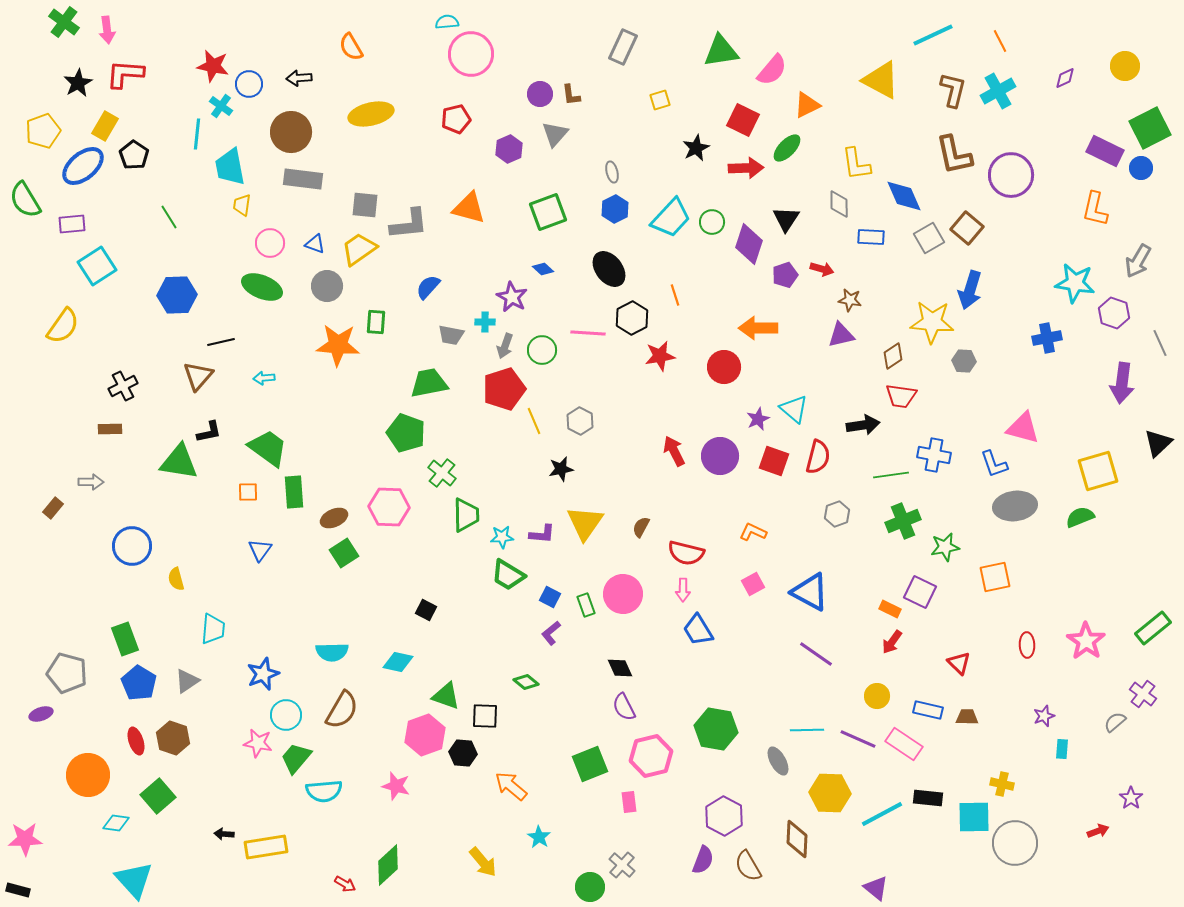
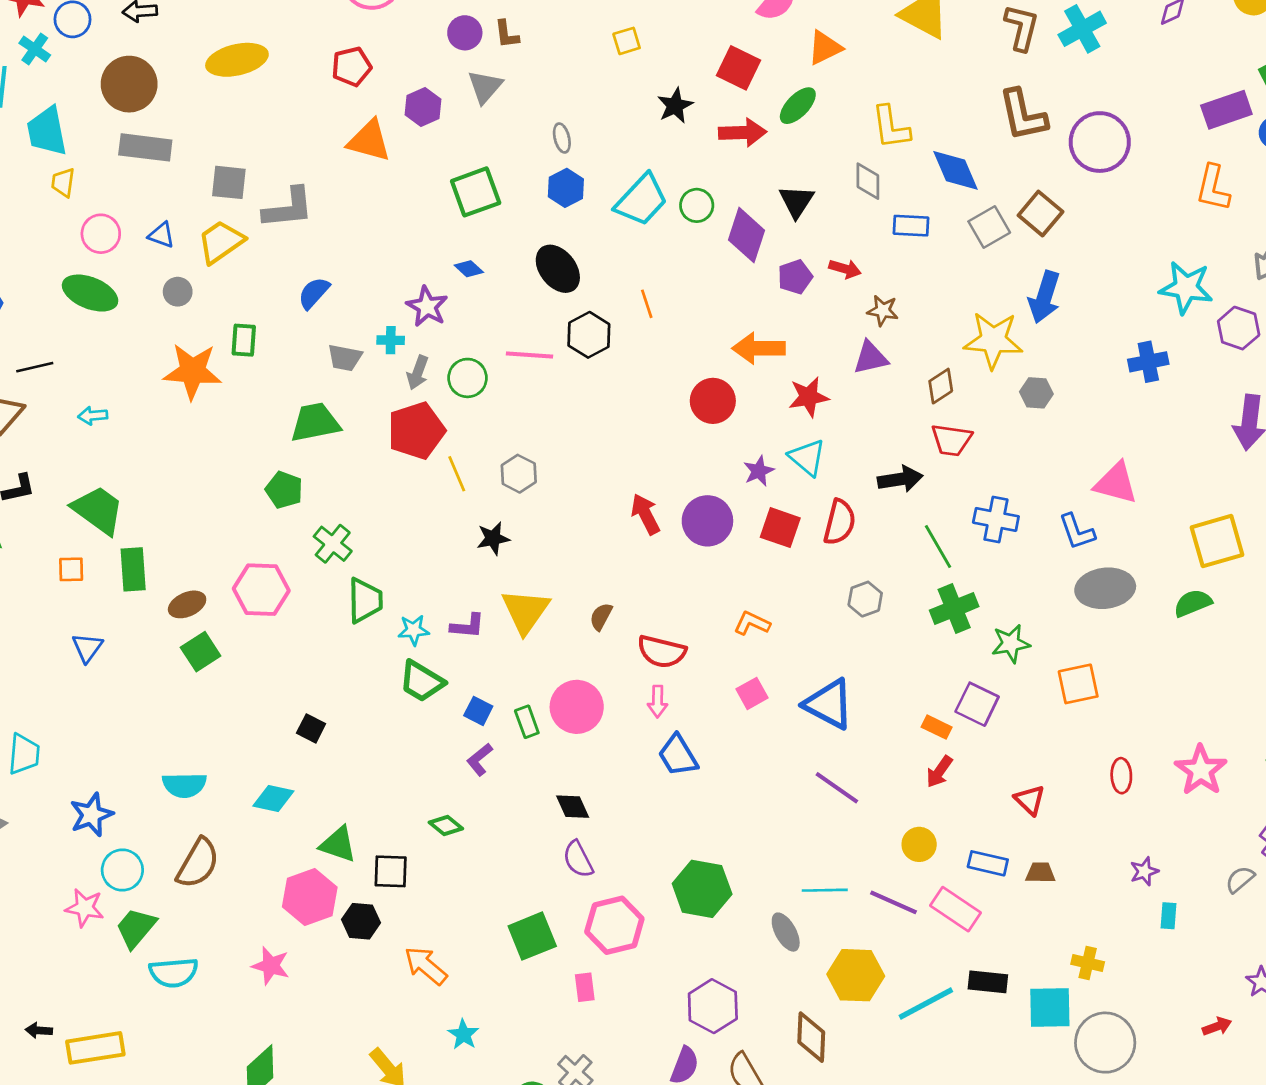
purple rectangle: (1105, 151) -> (1226, 110), turned -45
orange triangle: (469, 208) -> (369, 141), moved
gray circle: (327, 286) -> (178, 292), size x0.7
red star: (660, 356) -> (809, 397), moved
green pentagon: (406, 433) -> (284, 490), size x0.7
green line: (891, 475) -> (938, 546), turned 68

